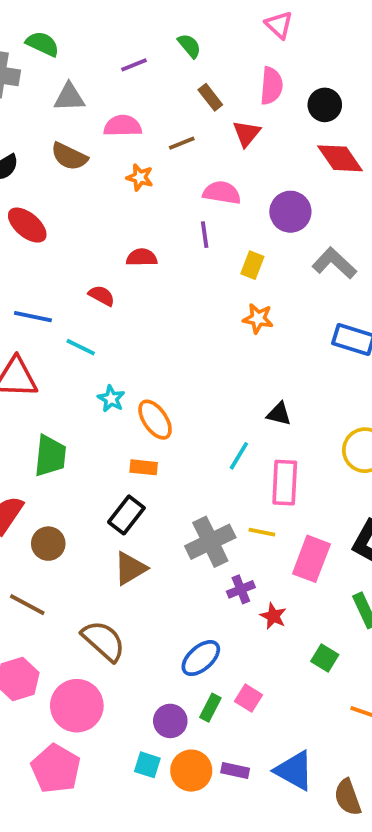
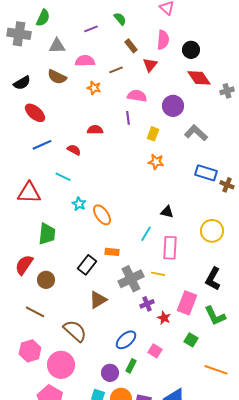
green semicircle: (42, 44) -> (43, 18), turned 90
blue line: (33, 317) -> (42, 145), moved, turned -36
orange rectangle: (144, 467) -> (112, 252), moved
pink rectangle: (311, 559) -> (187, 303), moved
brown triangle: (130, 568) -> (98, 300), moved
pink square: (248, 698) -> (155, 351), moved

